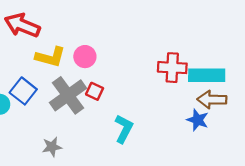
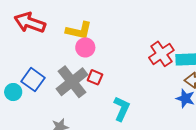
yellow L-shape: (50, 57) -> (79, 31), moved
red cross: (172, 68) -> (161, 54), turned -35

